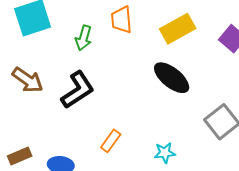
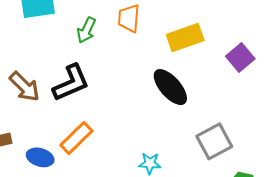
brown arrow: (28, 80) -> (25, 87), moved
orange rectangle: (111, 141) -> (76, 138), moved, size x1.4

